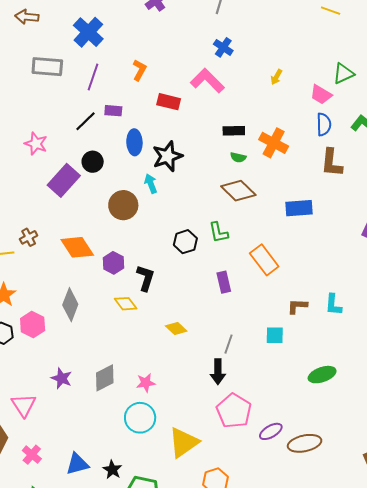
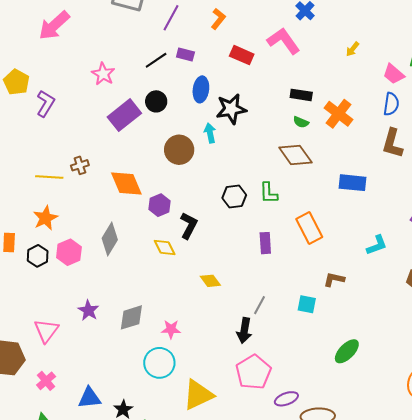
cyan L-shape: (333, 305) -> (377, 245), moved, turned -125
green ellipse: (322, 375) -> (347, 351), turned -36

